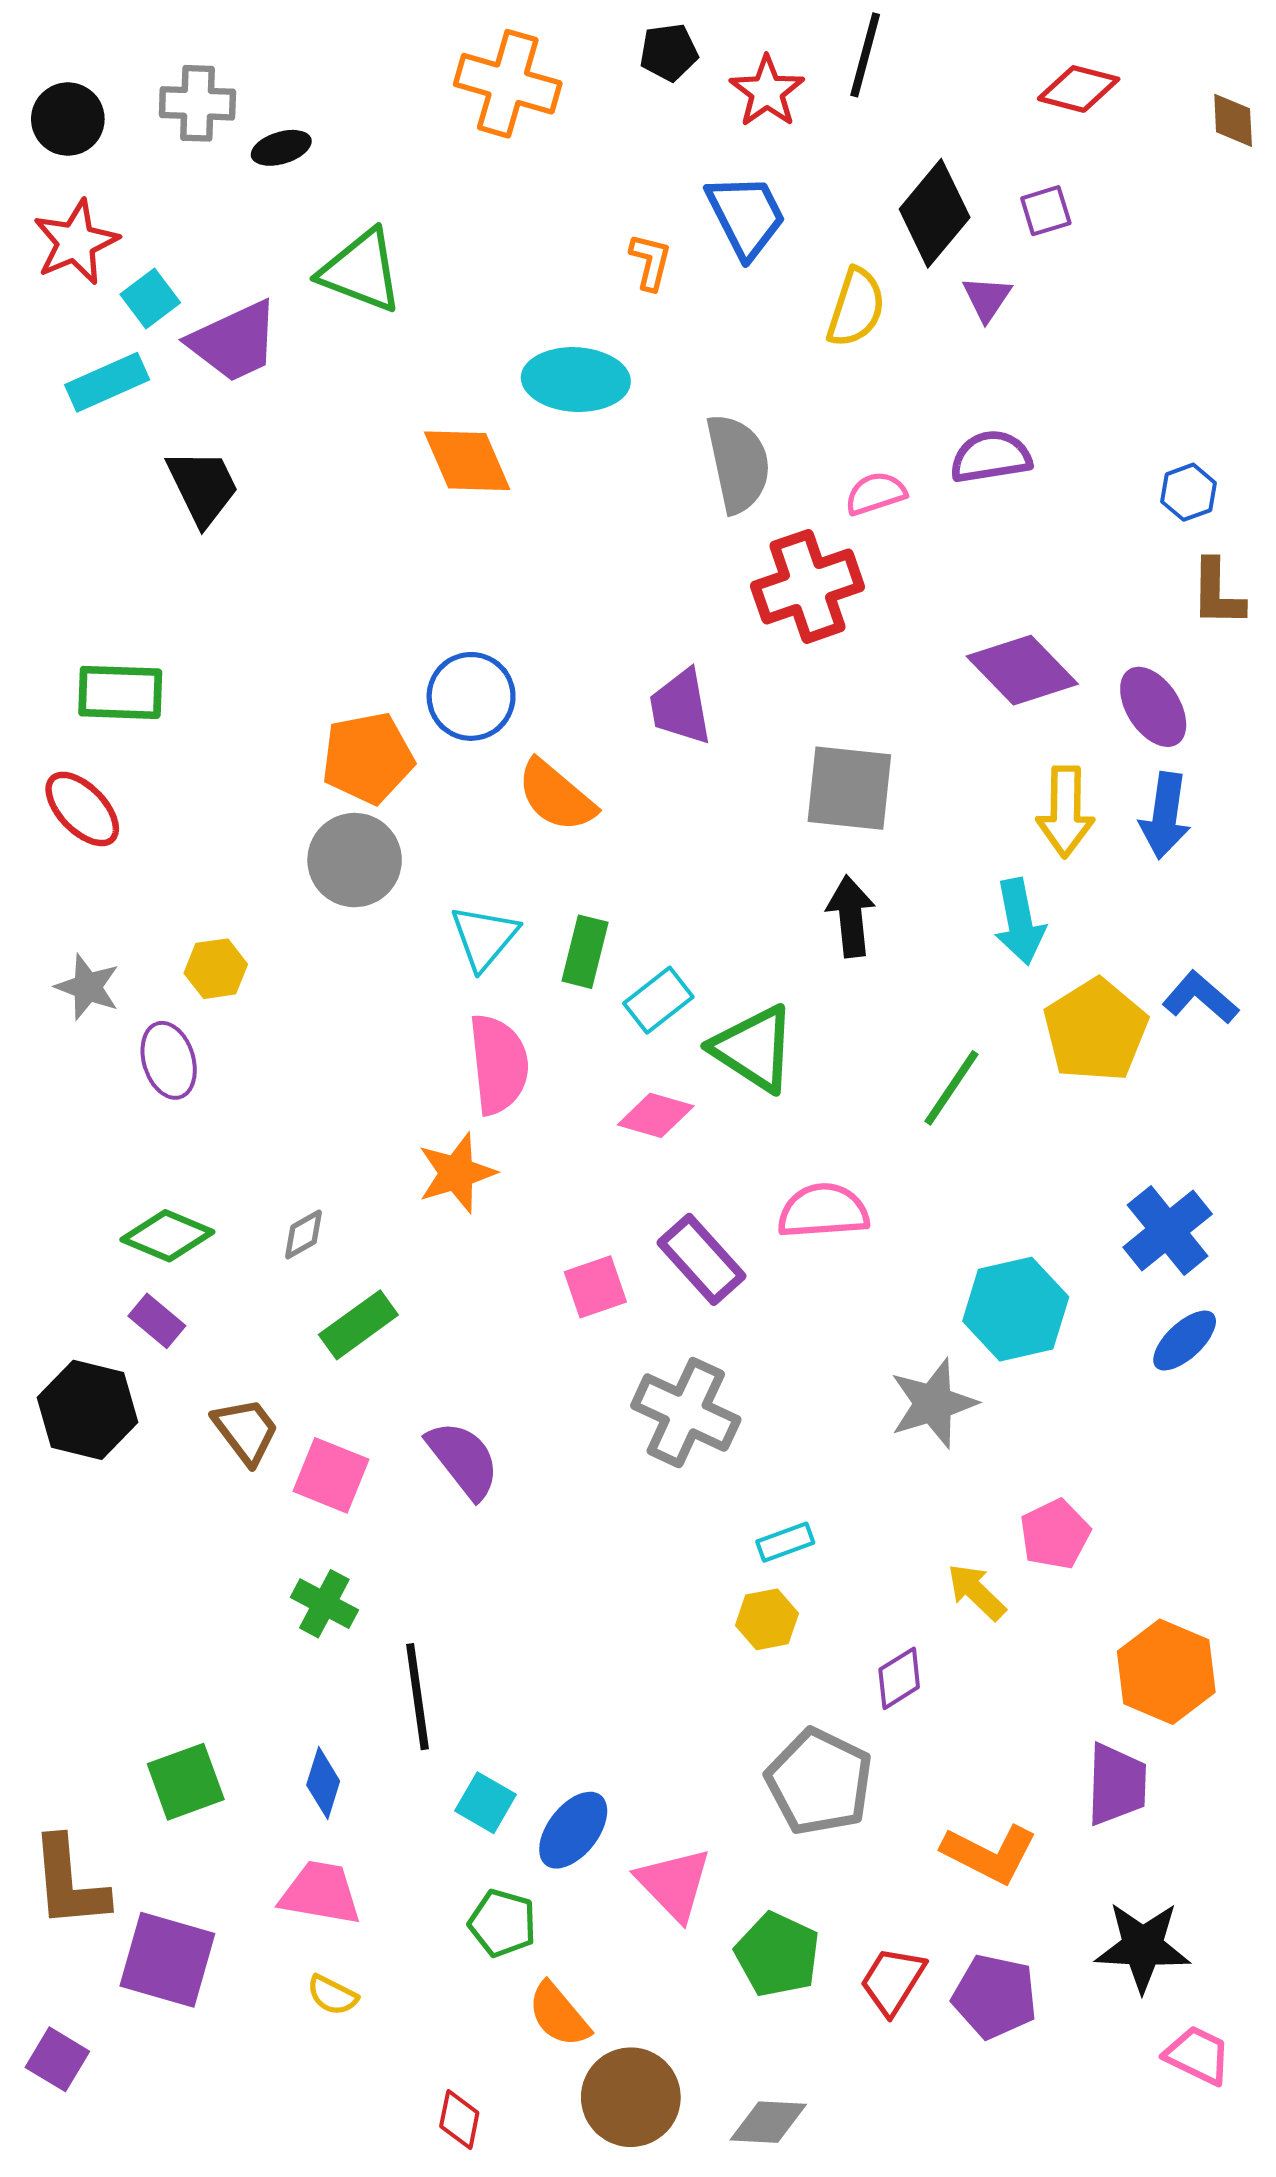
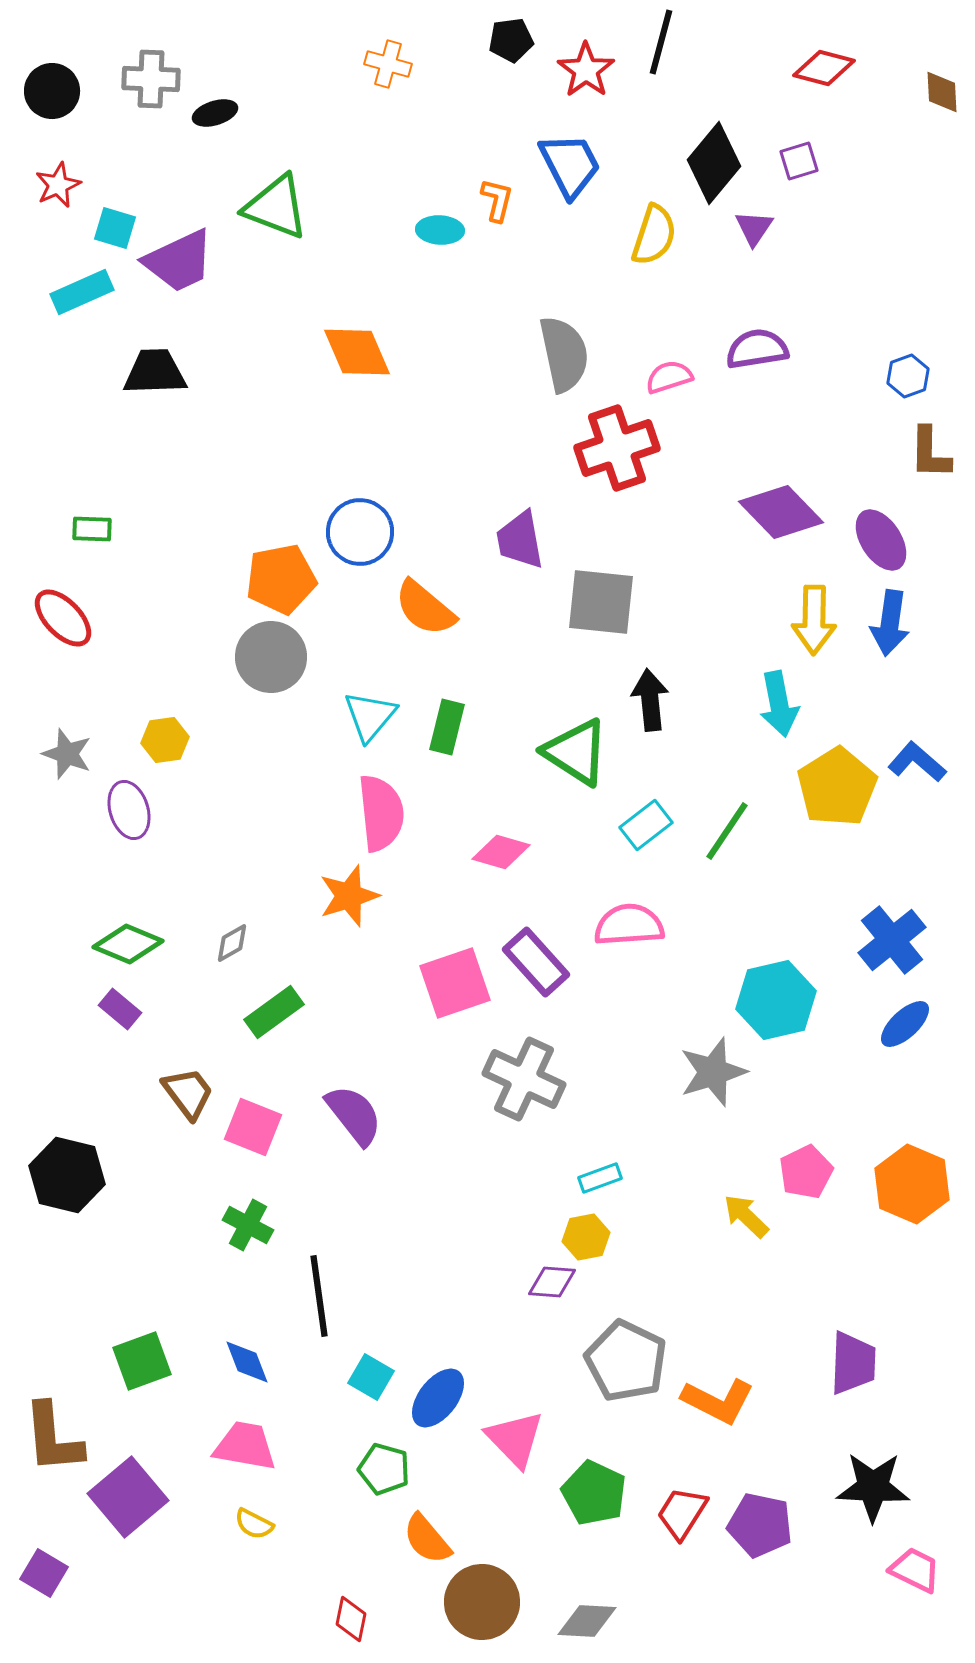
orange cross: (508, 84) -> (388, 64), size x0.6
red star: (76, 242) -> (58, 185), size x0.7
cyan square: (150, 298) -> (115, 228), turned -36
cyan ellipse: (576, 380) -> (440, 230), moved, size x0.6
black trapezoid: (203, 487) -> (155, 372), turned -66
green rectangle: (120, 692) -> (92, 529), size x0.6
gray square: (849, 788) -> (601, 602), moved
cyan rectangle: (658, 1000) -> (646, 825), moved
green triangle: (754, 1049) -> (576, 752), moved
pink square: (595, 1287) -> (455, 983), size x1.5
black hexagon: (87, 1410) -> (67, 1175), moved
orange hexagon: (1166, 1672) -> (912, 1184), moved
purple diamond: (899, 1678) -> (552, 1282), moved, turned 36
blue diamond: (323, 1783) -> (247, 1362), turned -38
orange L-shape: (990, 1854) -> (718, 1401), moved
purple square: (167, 1960) -> (128, 1497), turned 34

